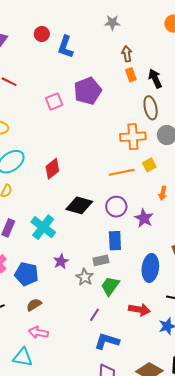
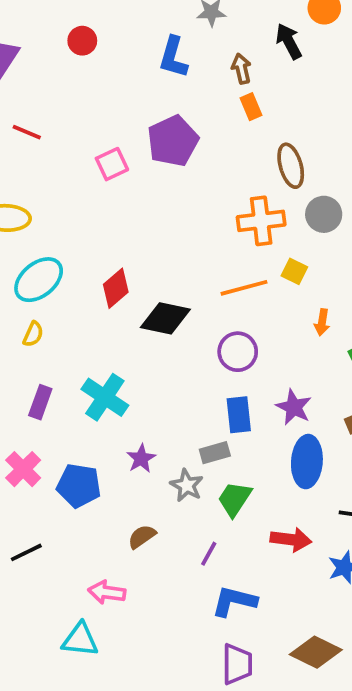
blue L-shape: (65, 47) -> (173, 57), moved
black arrow: (155, 79) -> (289, 41), moved
yellow square: (149, 165) -> (294, 271), turned -32
black diamond: (79, 205) -> (165, 318), moved
purple star: (144, 218) -> (294, 407), moved
brown semicircle: (34, 305) -> (142, 537), moved

